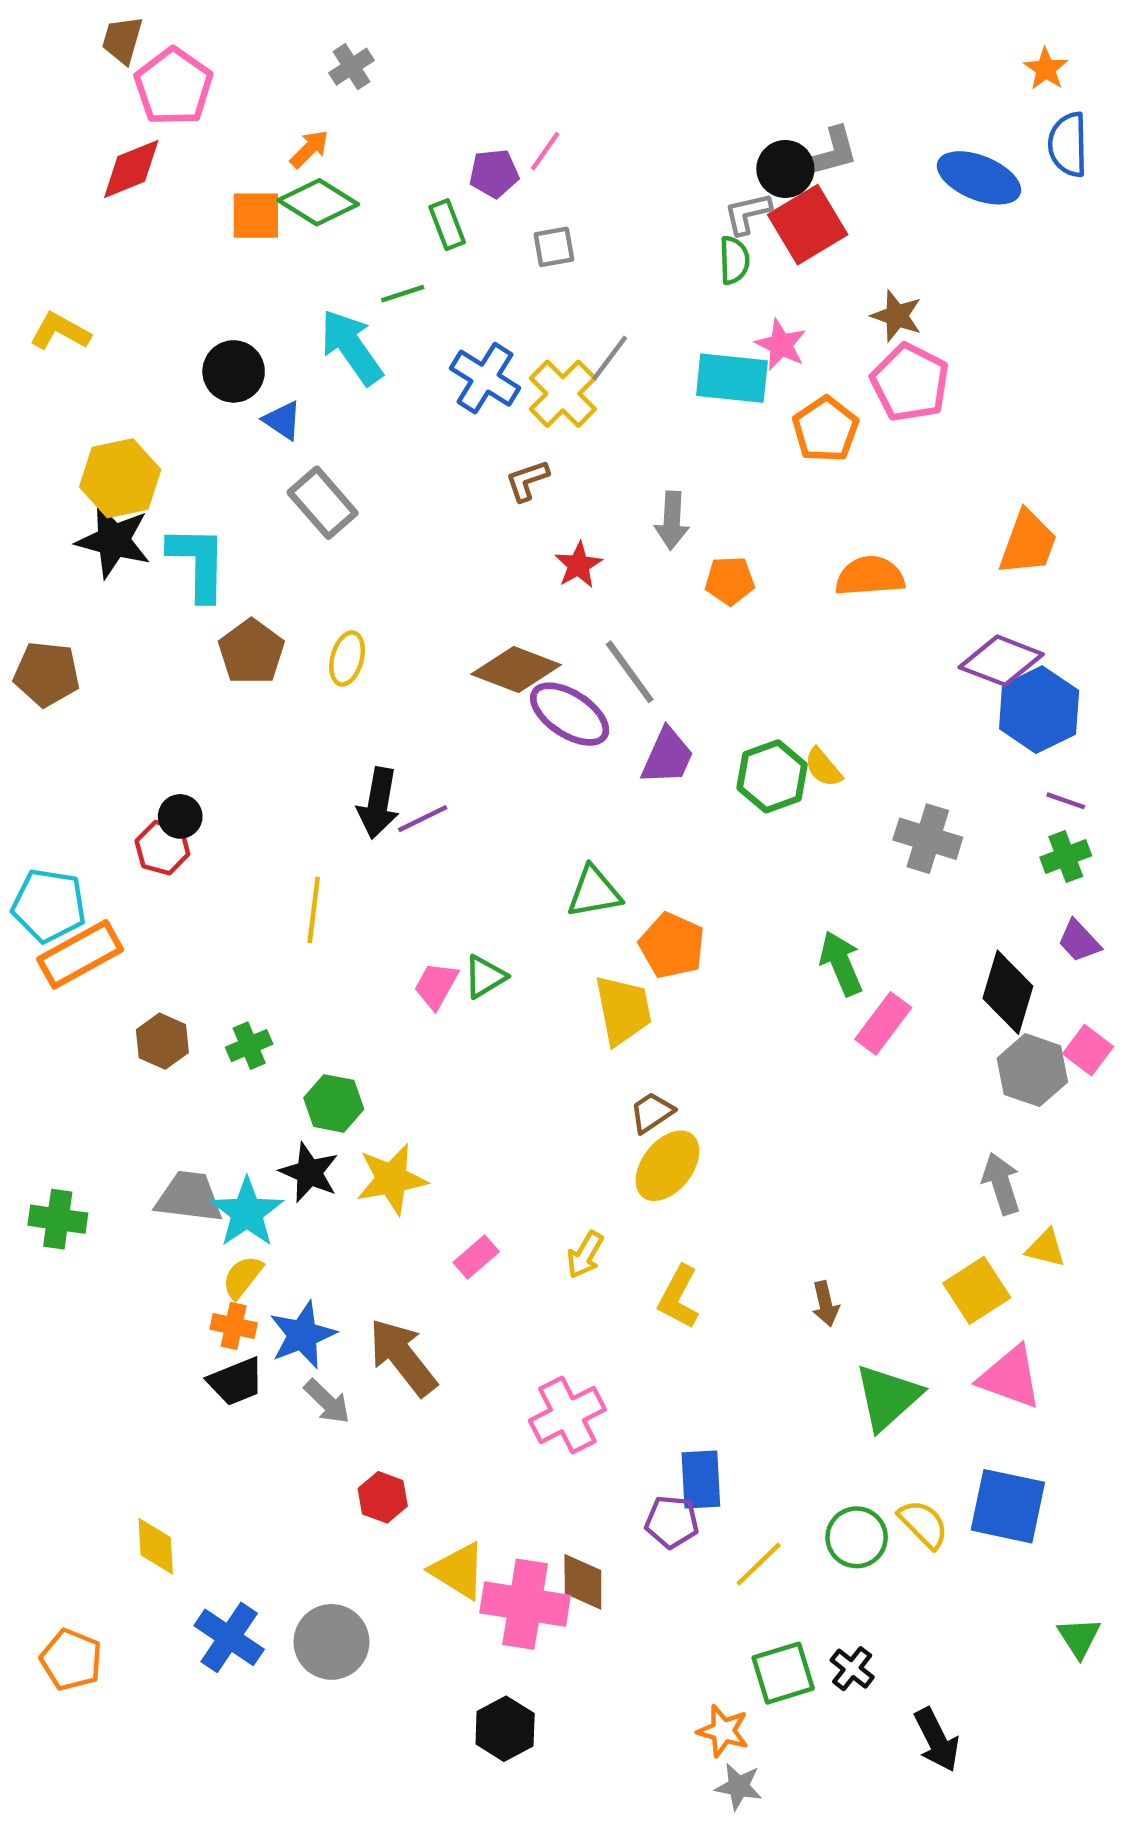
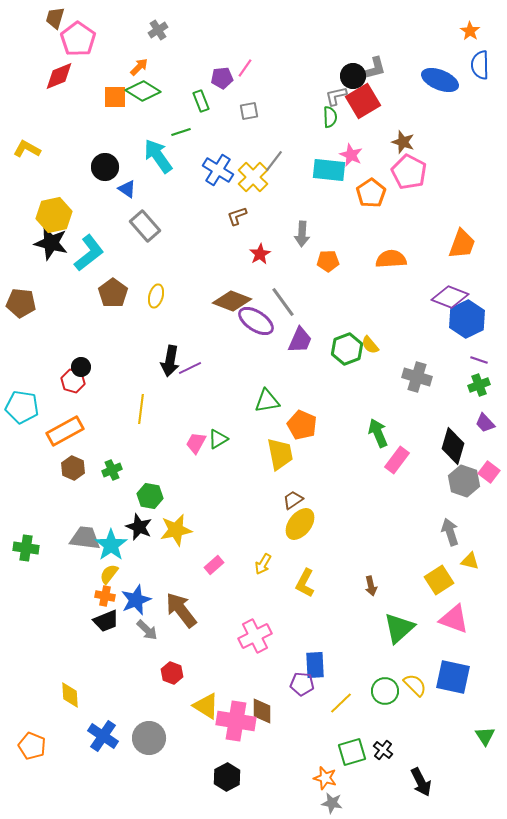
cyan L-shape: (198, 563) -> (89, 253), turned 51
orange rectangle: (80, 954) -> (65, 431), moved

